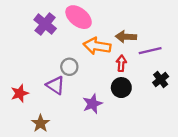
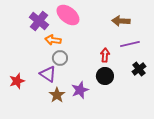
brown arrow: (126, 37) -> (121, 21), moved
orange arrow: (97, 46) -> (53, 40), moved, size x0.7
brown star: (40, 123) -> (57, 95), moved

